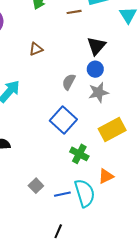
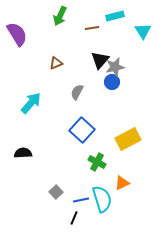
black triangle: (96, 46) -> (100, 60), moved
gray semicircle: (69, 82) -> (77, 92), moved
gray star: (98, 92) -> (115, 67), moved
black line: (58, 231) -> (74, 218), moved

